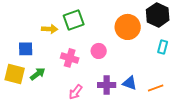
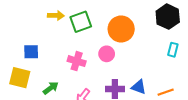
orange circle: (128, 27) -> (121, 29), moved
yellow arrow: (50, 29) -> (56, 16), moved
green arrow: (38, 74) -> (51, 88), moved

